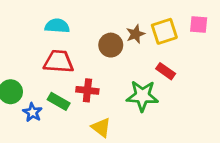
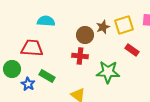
red trapezoid: (59, 62) -> (32, 48), moved
red rectangle: (166, 71) -> (132, 50), moved
red cross: (87, 90) -> (80, 56), moved

